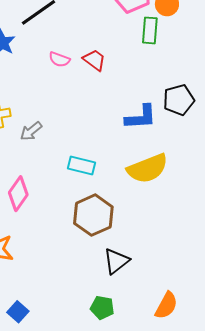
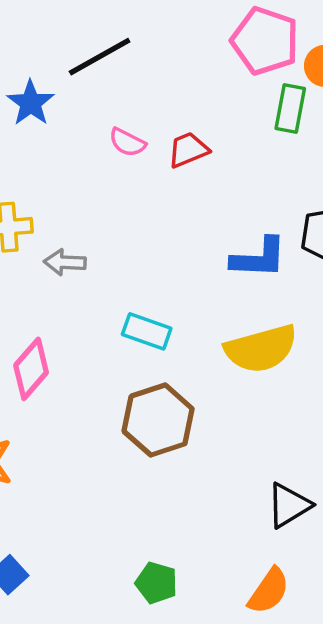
red trapezoid: (94, 60) -> (188, 150), turned -65
gray arrow: (31, 131) -> (65, 262), turned 35
black triangle: (116, 261) -> (289, 505), moved

